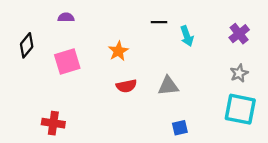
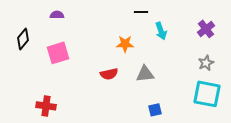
black line: (159, 22) -> (141, 12), moved
orange star: (118, 51) -> (125, 44), moved, turned 30

